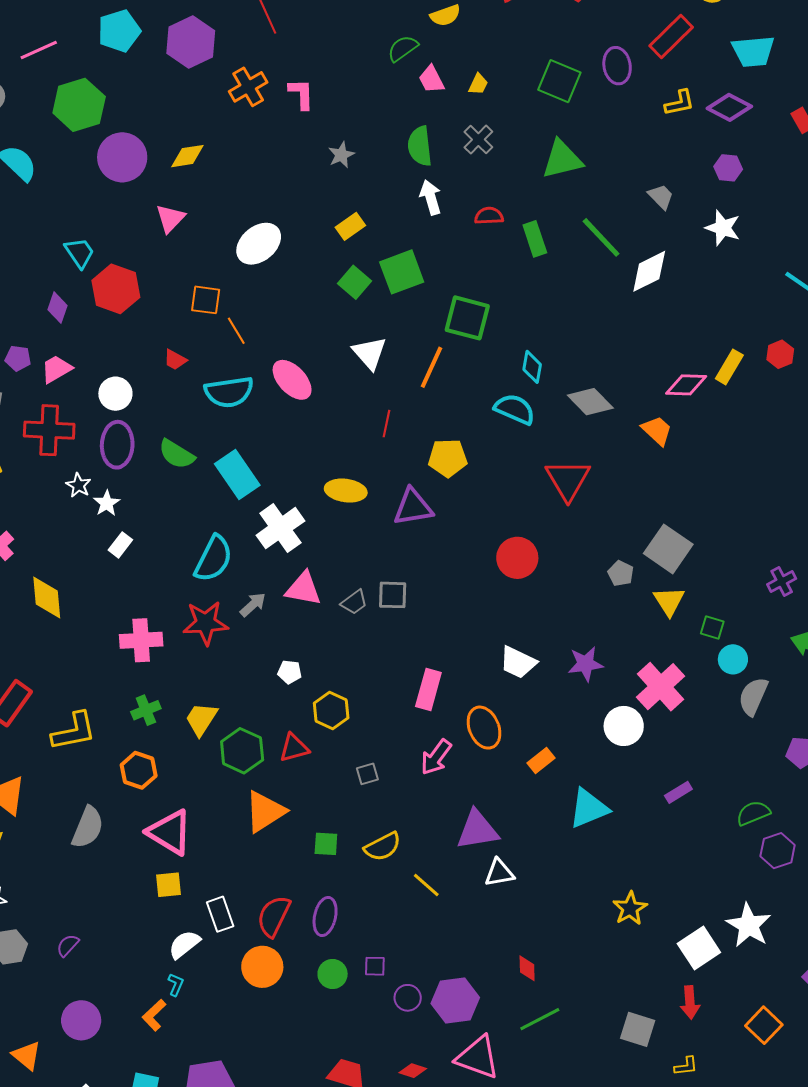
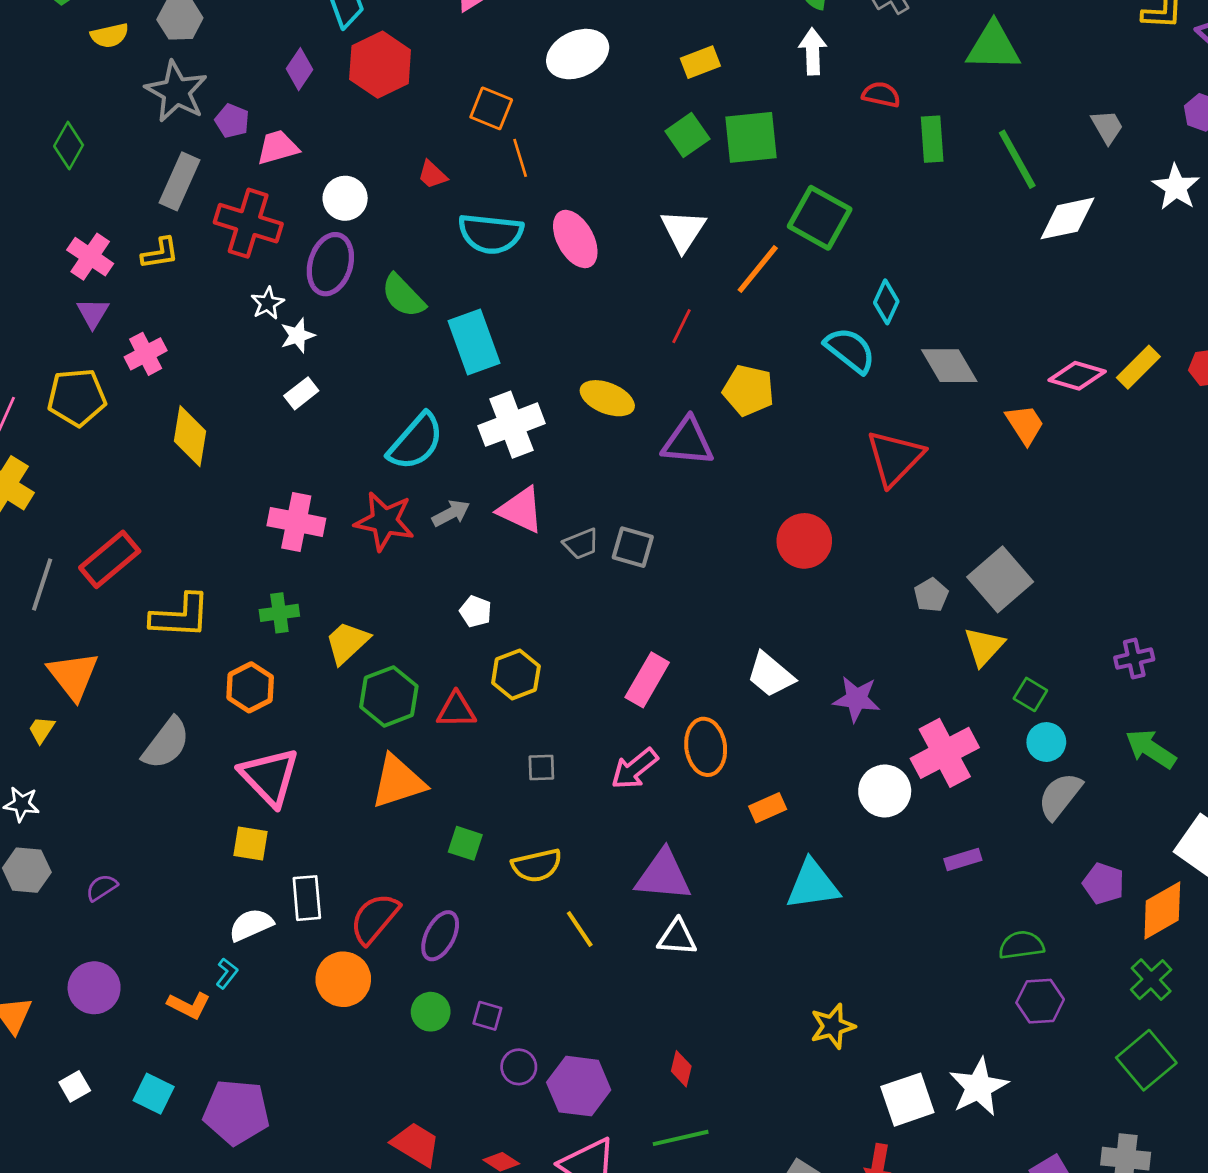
purple rectangle: (678, 792) -> (963, 859), moved
orange L-shape: (154, 1015) -> (189, 1005), turned -124

